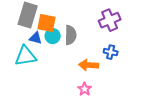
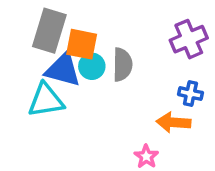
blue triangle: (36, 38) -> (63, 70), size x1.6
orange arrow: (89, 65) -> (173, 122), moved

